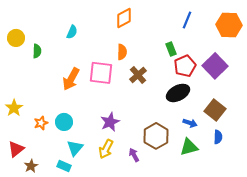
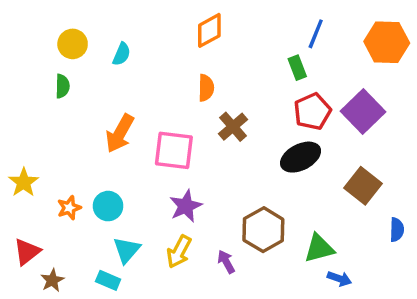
yellow circle: (16, 38) -> (73, 44), moved
green rectangle: (171, 49) -> (297, 68), moved
pink square: (101, 73) -> (174, 150), moved
blue arrow: (190, 123) -> (339, 279), moved
blue semicircle: (218, 137) -> (397, 230), moved

